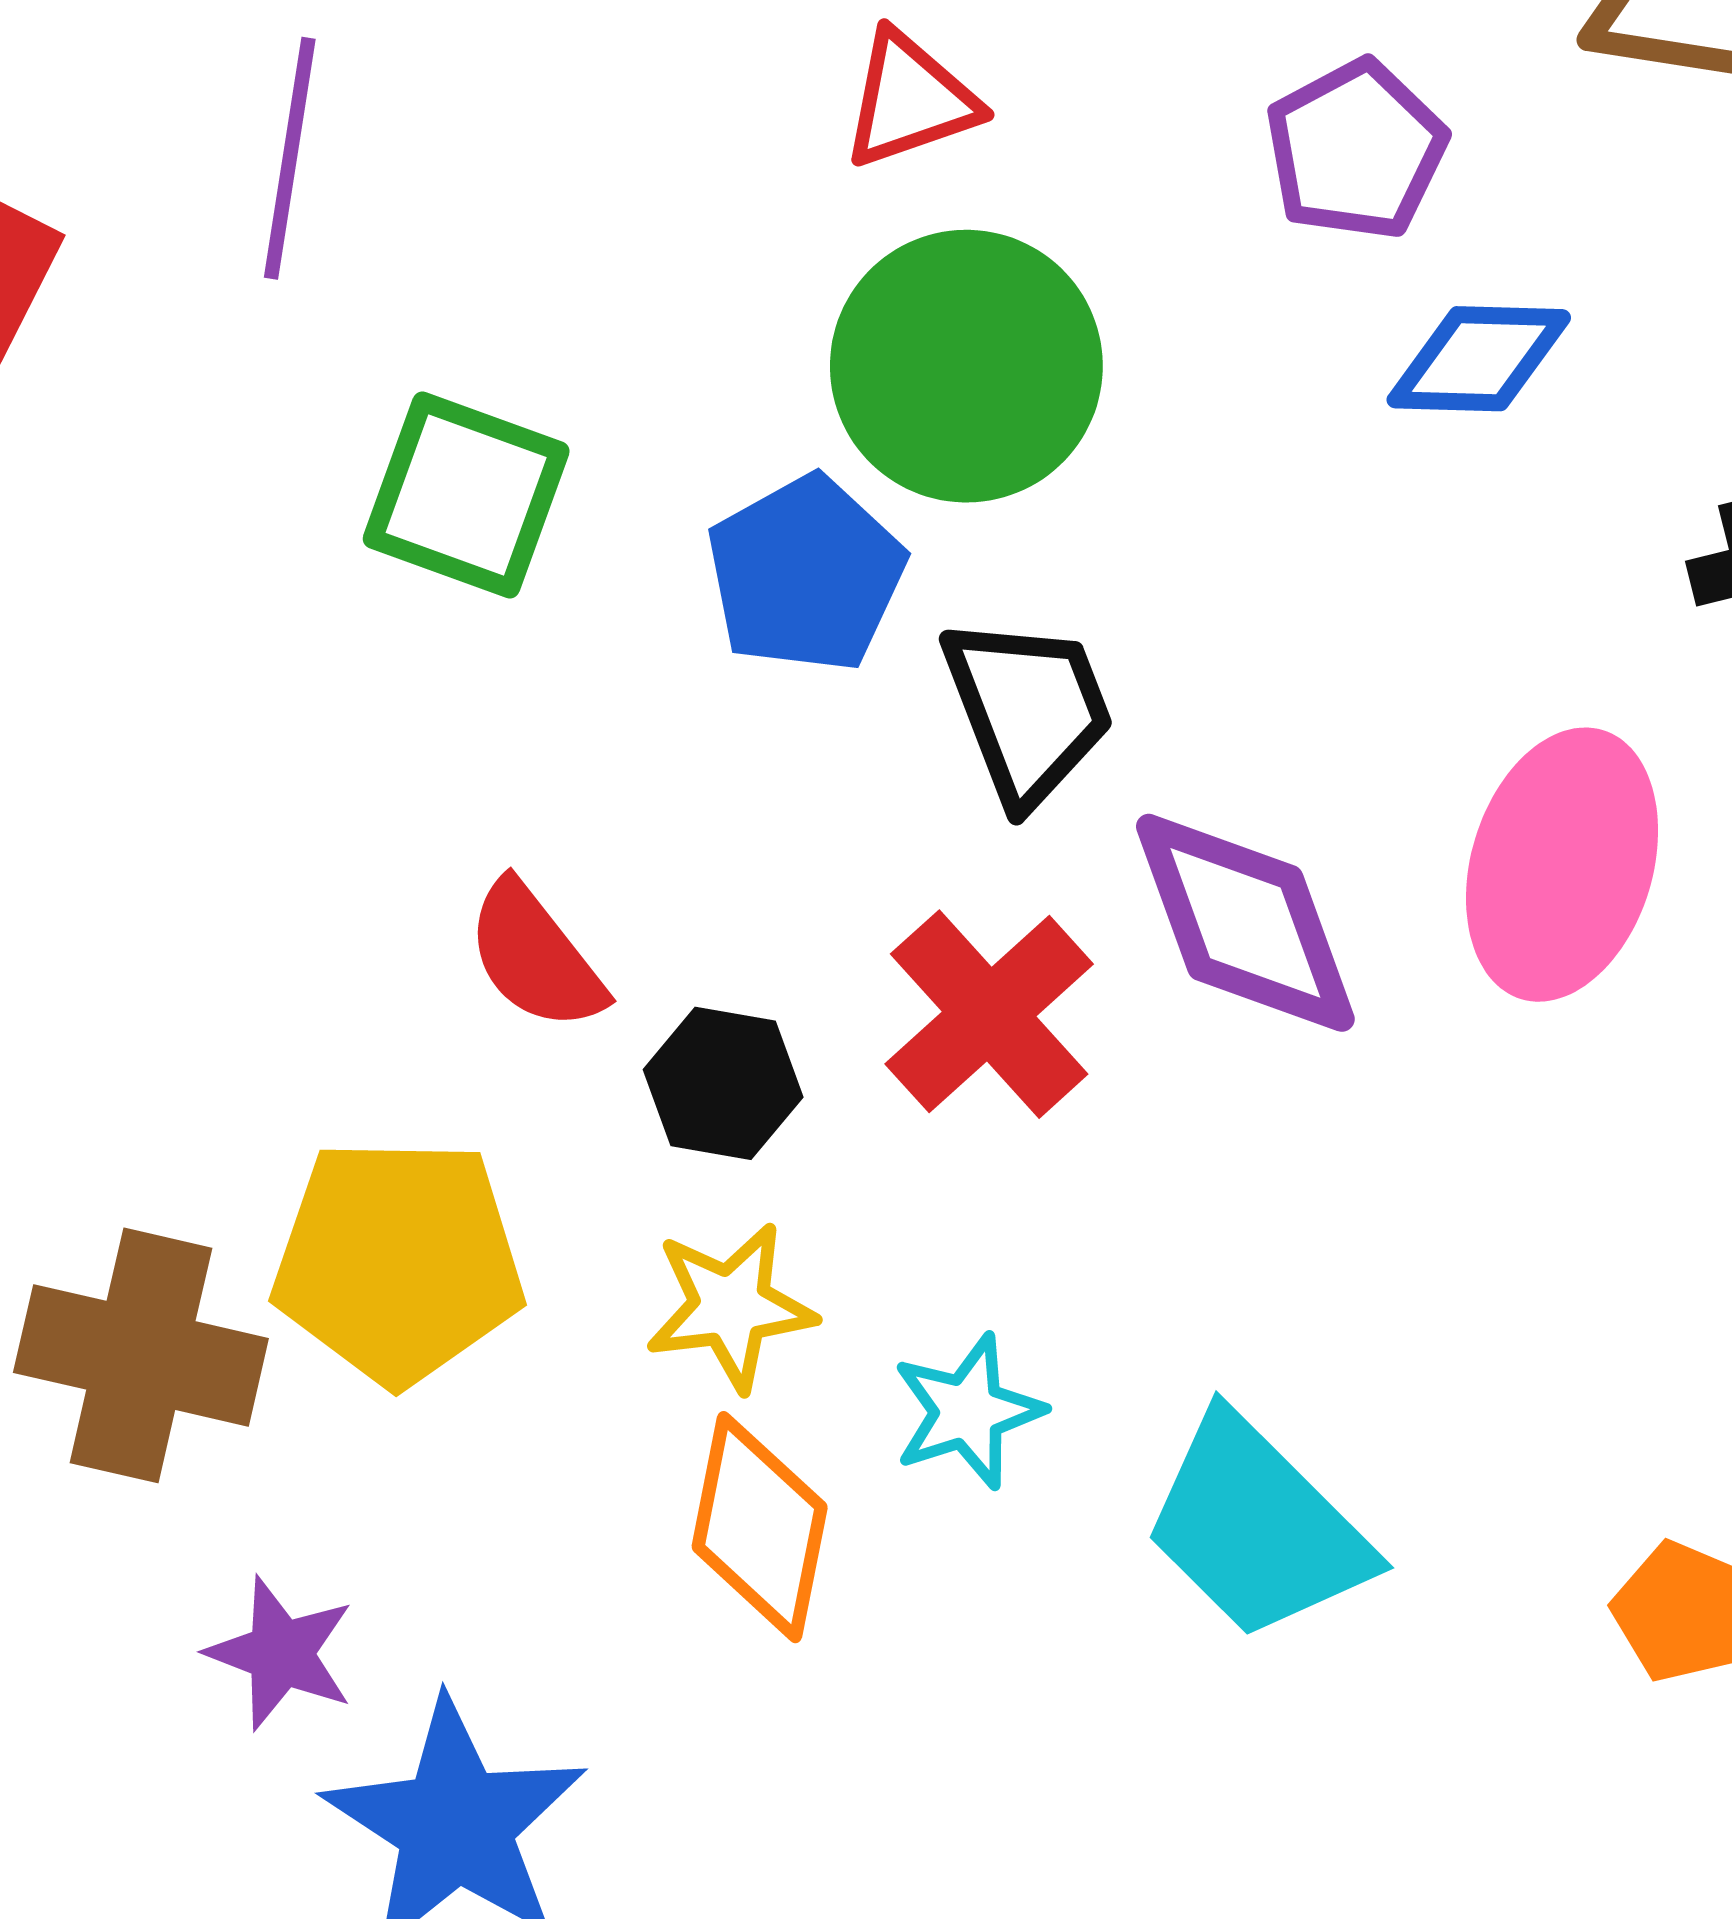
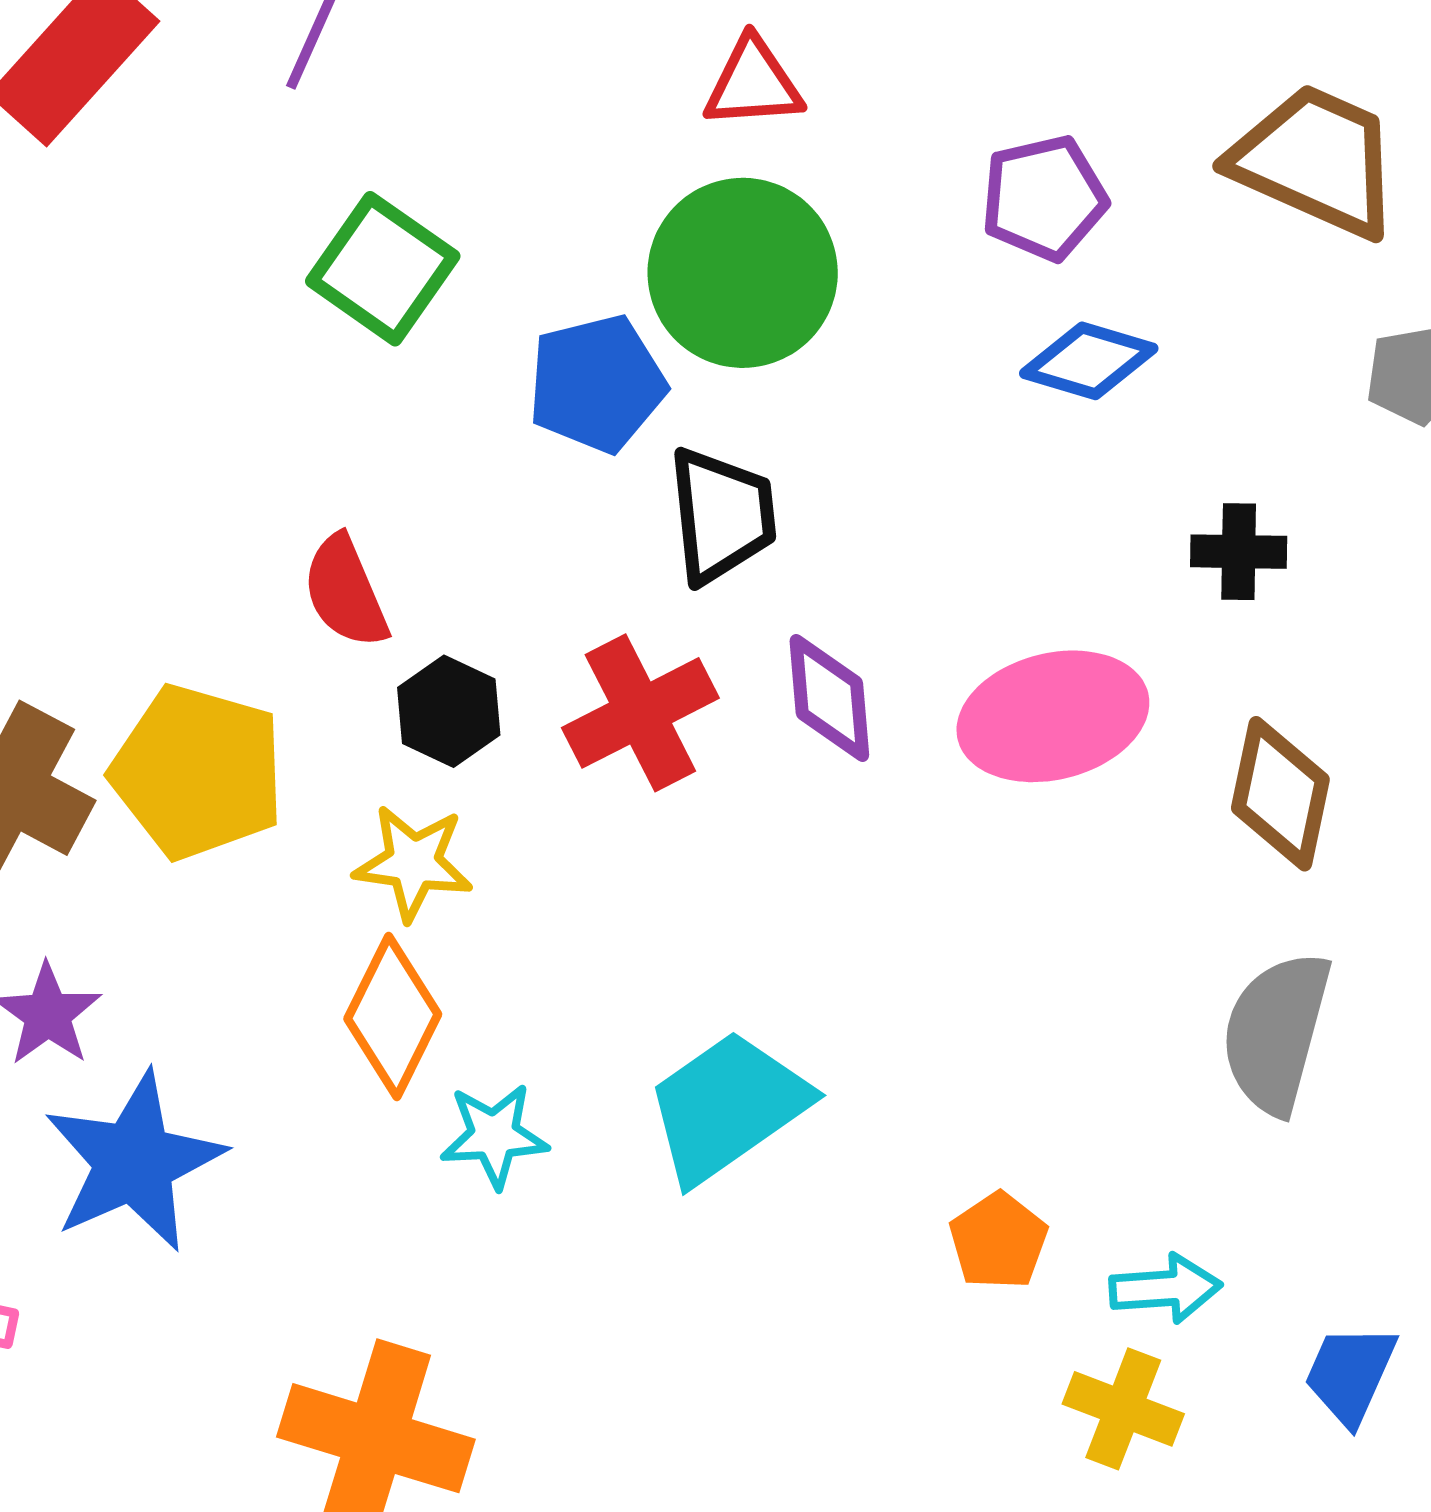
pink ellipse: (1562, 865) -> (1053, 716), turned 44
purple diamond: (1245, 923) -> (829, 698), size x0.7
cyan star: (968, 1411) -> (494, 1136), moved
cyan trapezoid: (1257, 1527) -> (727, 1107), turned 85

